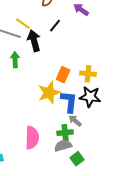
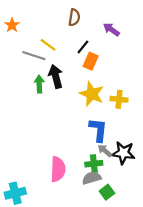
black arrow: (34, 41) -> (56, 76), moved
orange rectangle: (63, 75) -> (91, 61), moved
yellow star: (49, 93) -> (92, 94), moved, turned -30
black star: (90, 97) -> (123, 153), moved

